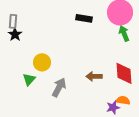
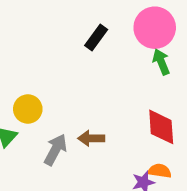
black rectangle: (84, 18) -> (96, 37), turned -63
brown arrow: (94, 76) -> (91, 138), moved

